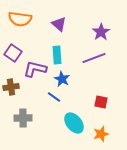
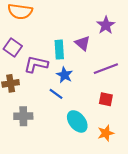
purple triangle: (59, 24) -> (83, 43), moved
purple line: (94, 58) -> (106, 69), moved

